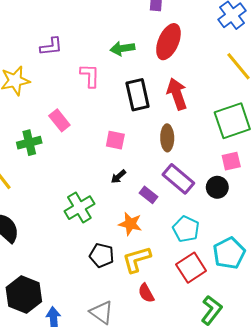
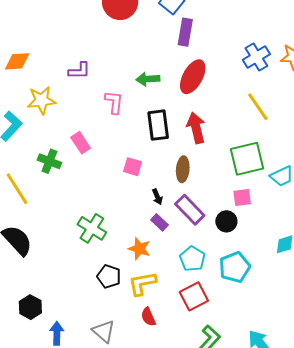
green cross: (29, 143) -> (49, 161), turned 30
black arrow: (118, 177) -> (157, 197), moved, turned -77
green cross: (79, 208) -> (92, 228), turned -32
cyan pentagon: (229, 253) -> (235, 267), moved
black hexagon: (24, 295) -> (30, 307), size x0.7

